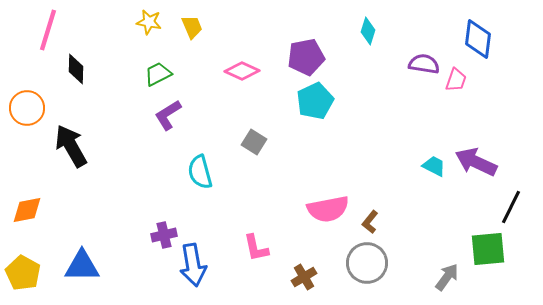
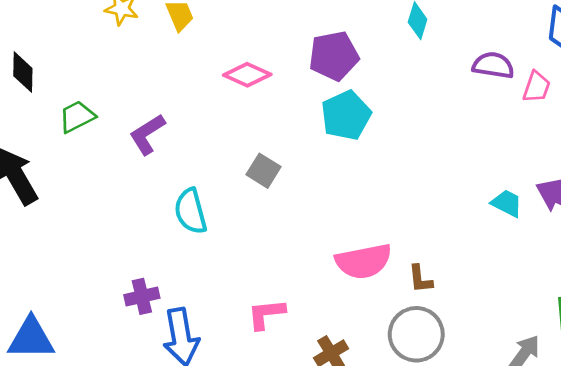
green trapezoid: (158, 74) -> (77, 117), moved
brown L-shape: (370, 222) -> (420, 279), turned -45
pink L-shape: (256, 248) -> (266, 314), turned 96

